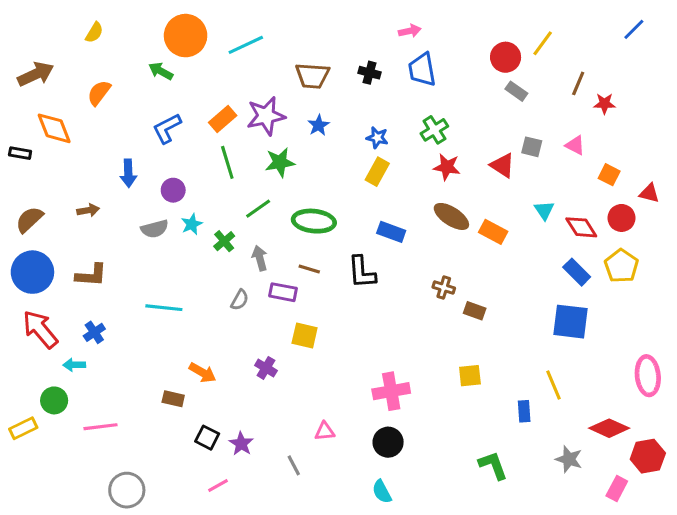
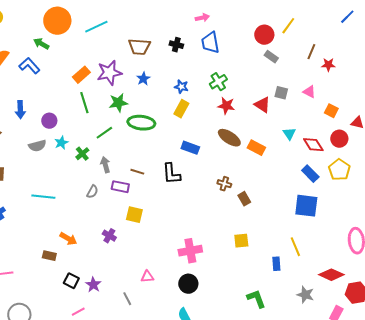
blue L-shape: (167, 128) -> (29, 66), moved, turned 75
green ellipse: (314, 221) -> (141, 123), moved
brown rectangle: (475, 311) -> (244, 199), turned 40

